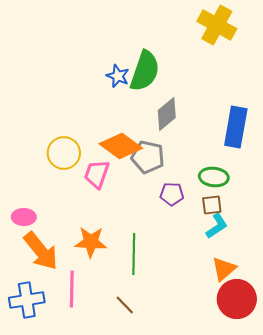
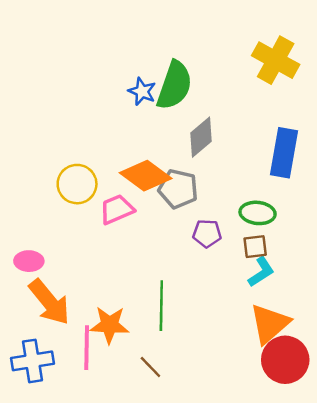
yellow cross: (217, 25) -> (276, 60), moved
pink trapezoid: (97, 174) -> (117, 209), turned 48
orange star: (91, 242) -> (110, 325), moved
orange triangle: (224, 269) -> (270, 324), size x1.4

